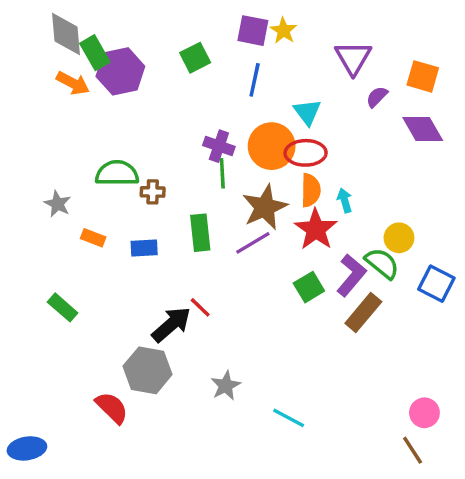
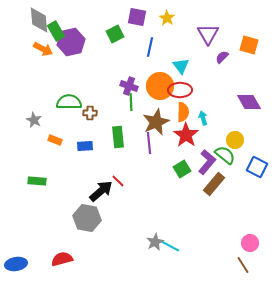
purple square: (253, 31) -> (137, 17), moved
purple diamond: (423, 129) -> (249, 102), moved
purple line: (253, 243) -> (149, 143), turned -65
green rectangle: (63, 307) -> (37, 181), turned -36
gray star: (226, 386) -> (155, 242), moved
red semicircle: (112, 408) -> (62, 259), moved, turned -60

